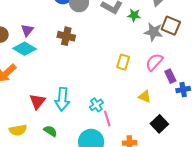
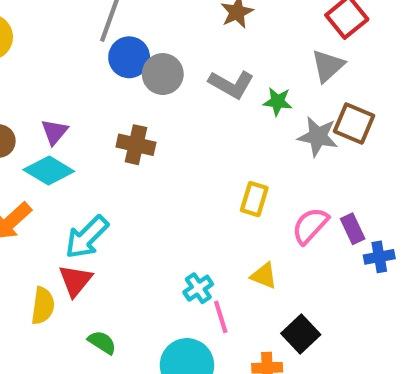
pink semicircle: (154, 62) -> (310, 226), moved
yellow triangle: (145, 97) -> (264, 276), moved
cyan arrow: (62, 99) -> (87, 237), moved, turned 40
black square: (159, 124) -> (301, 334), moved
yellow semicircle: (18, 130) -> (43, 306), moved, turned -72

